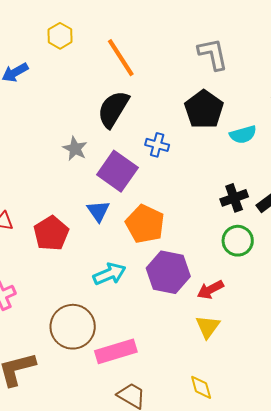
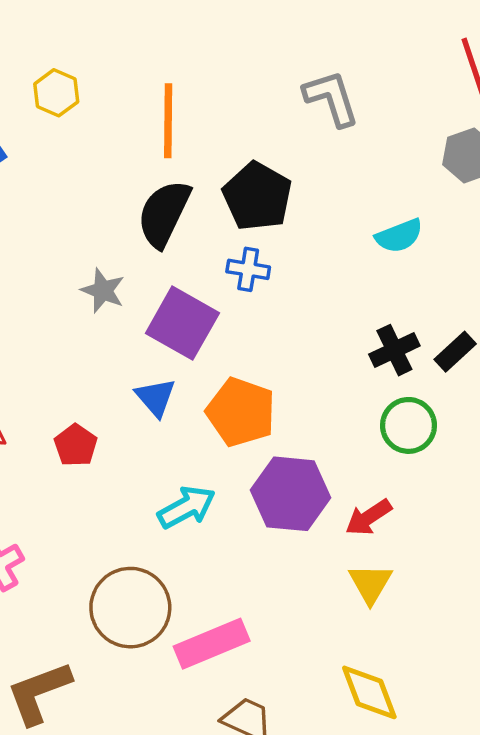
orange line: (121, 58) -> (168, 121), turned 39
black pentagon: (204, 109) -> (257, 196), moved
red pentagon: (51, 233) -> (76, 445), size x0.7
yellow diamond: (201, 387) -> (369, 692), size x1.4

